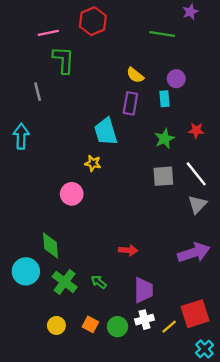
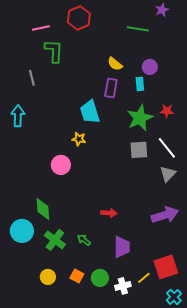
green star: (164, 139) -> (140, 118), size x1.5
white cross: (145, 320) -> (123, 286), moved

